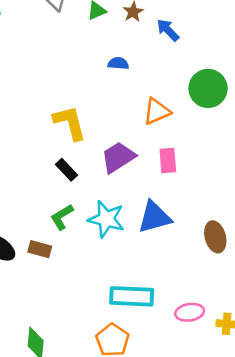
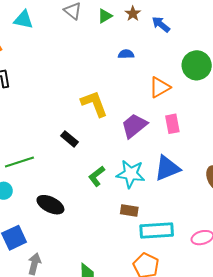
black rectangle: (66, 170) -> (69, 139), moved
brown rectangle: (40, 249) -> (129, 211), moved

